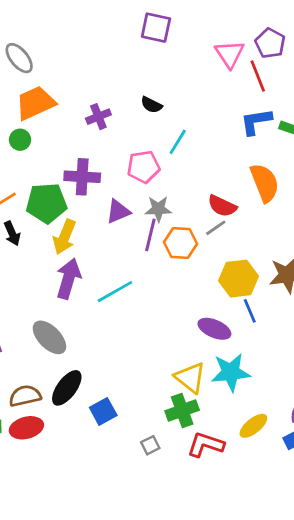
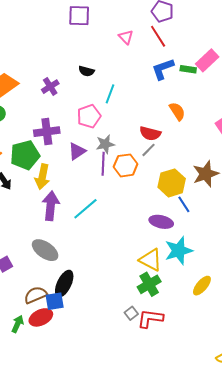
pink triangle: (230, 54) -> (126, 37), moved, size x0.7
orange semicircle: (265, 183) -> (177, 111), size x0.7
blue square: (103, 411) -> (55, 301), moved, turned 30
red L-shape: (206, 445) -> (150, 318), moved

